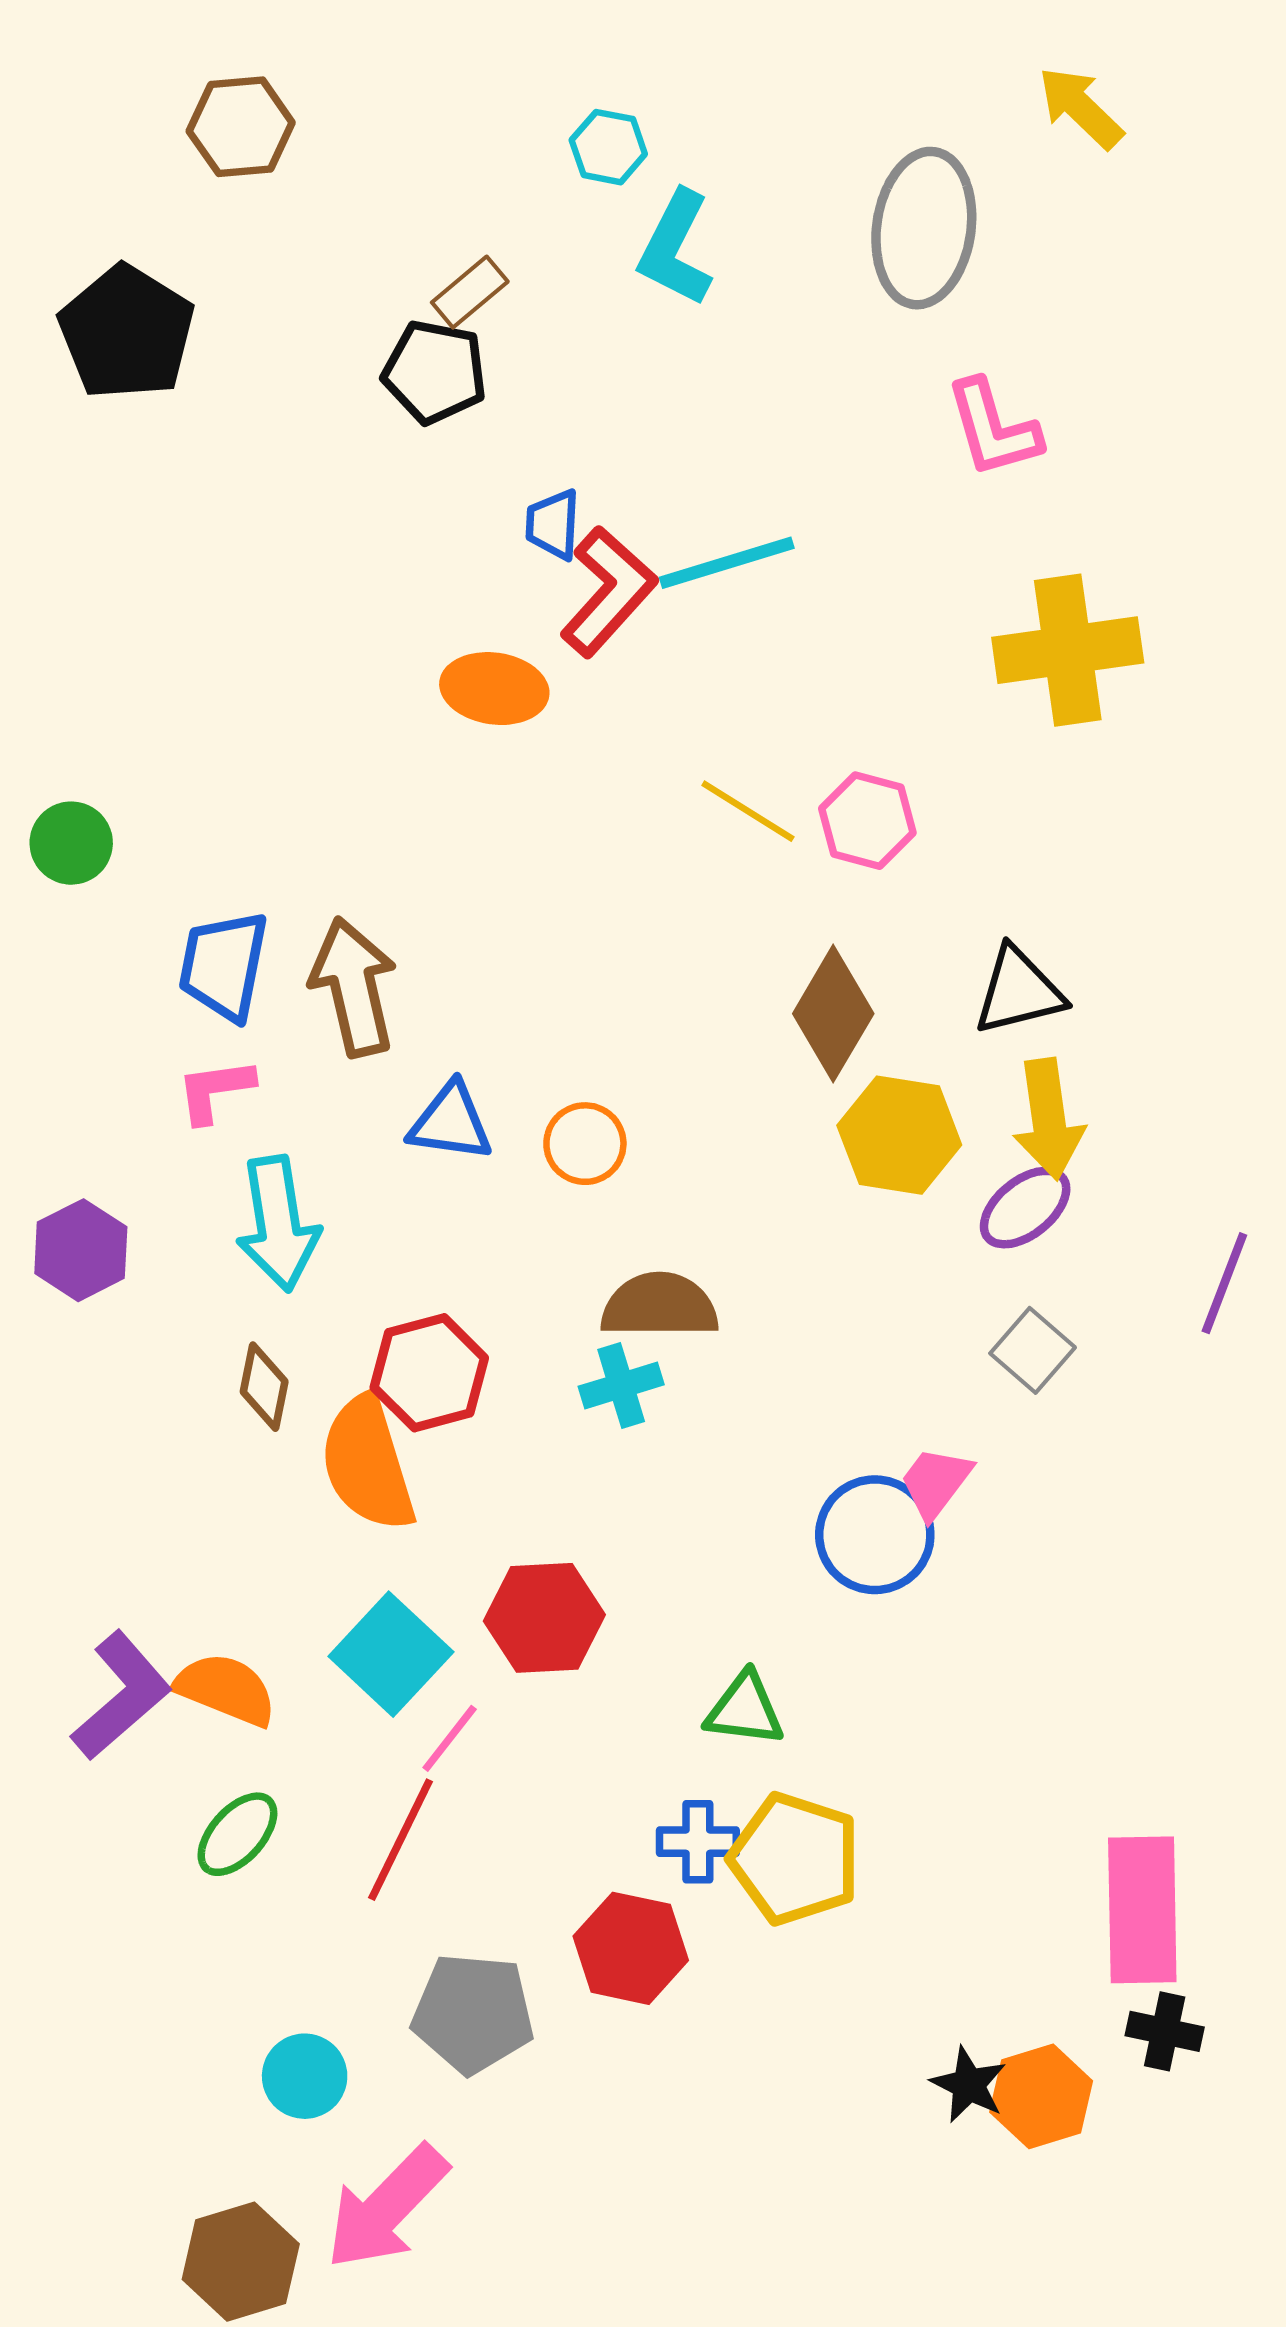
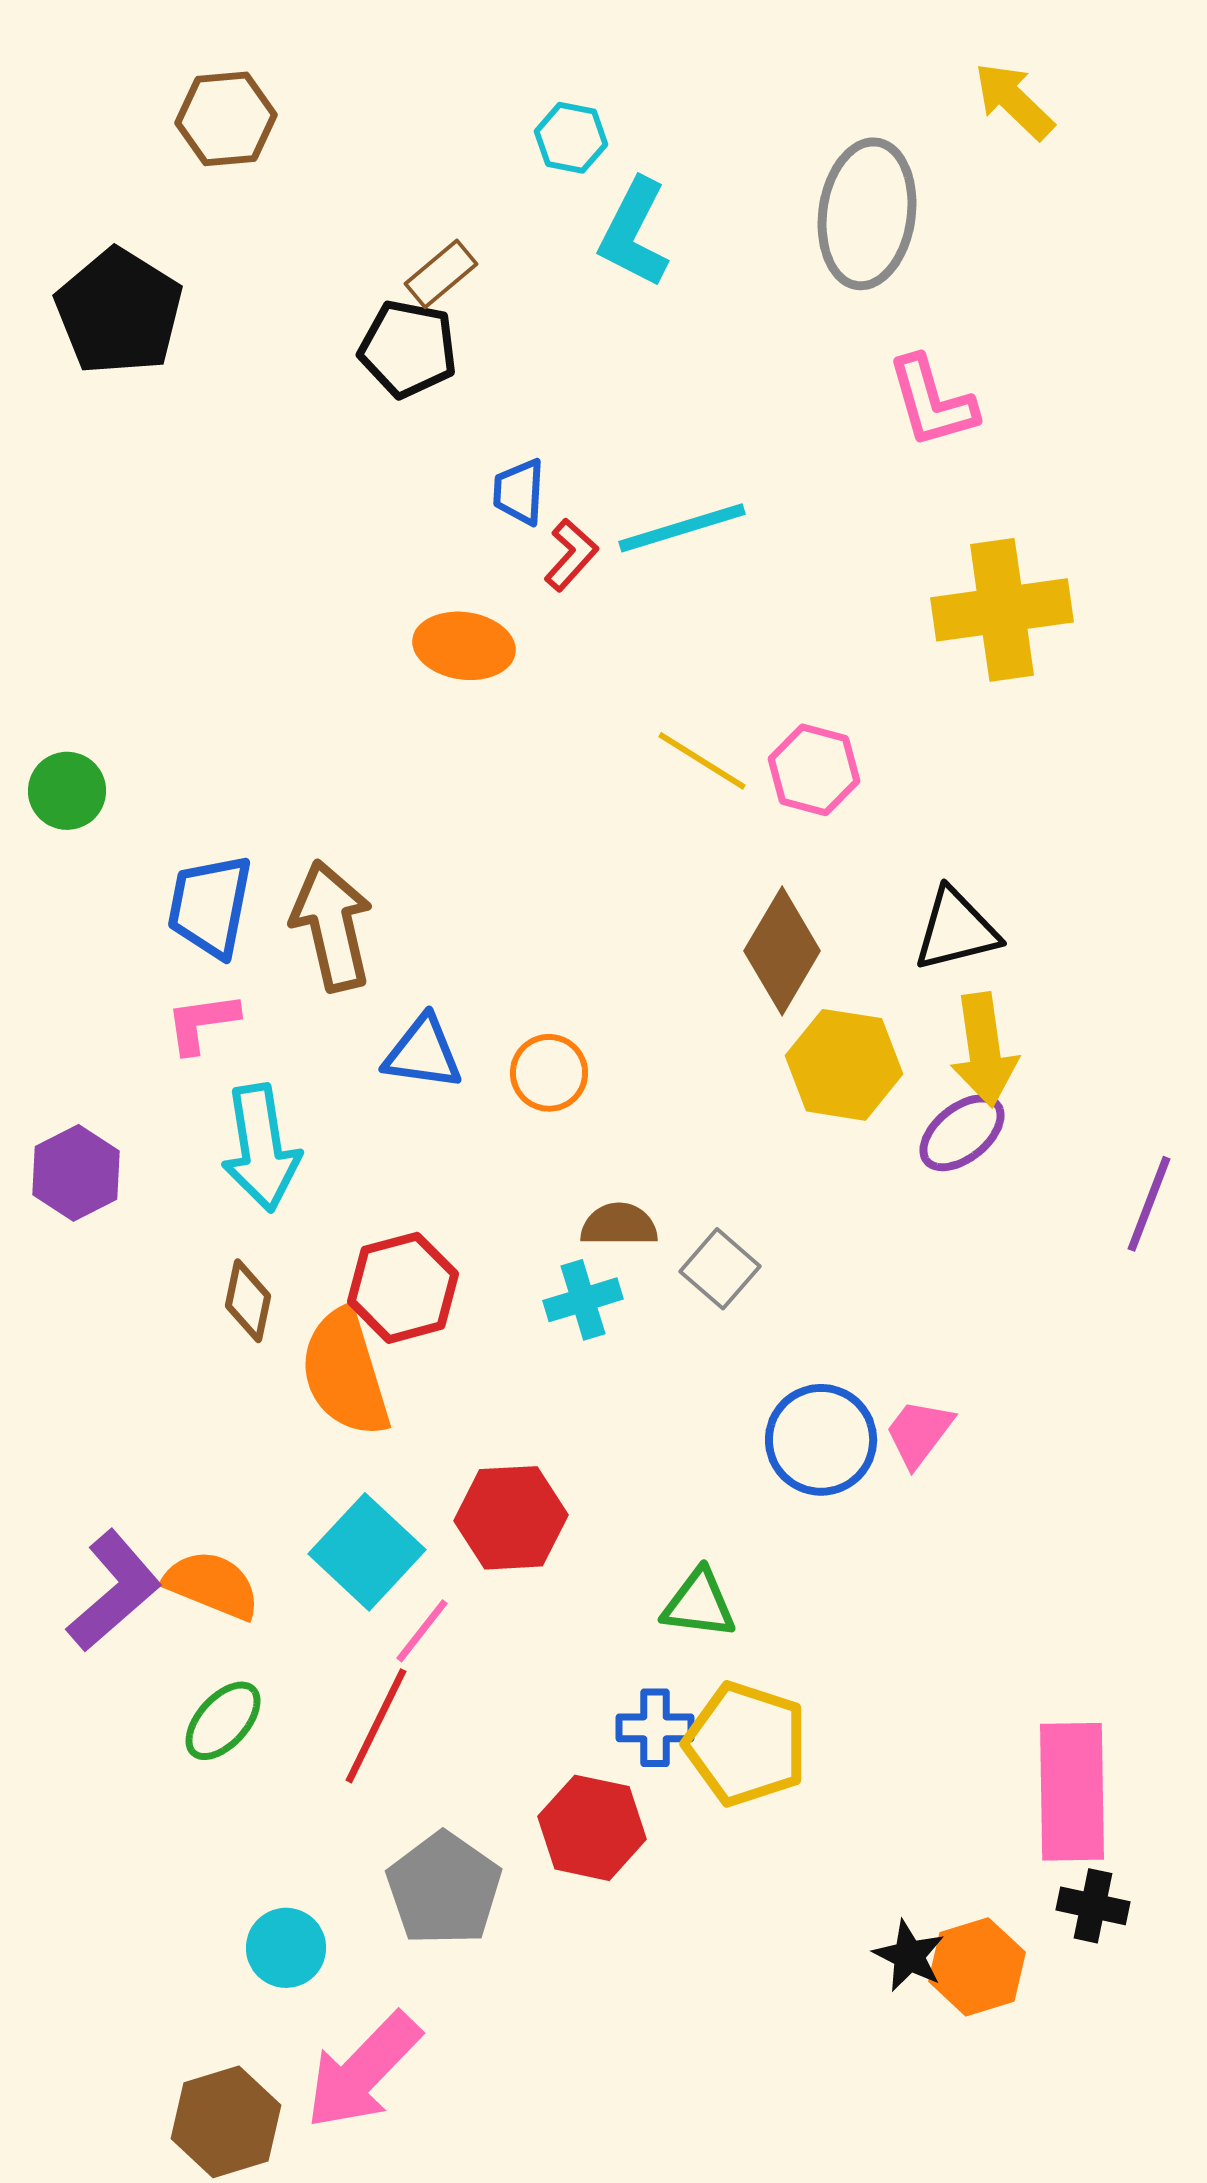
red L-shape: (608, 592) -> (571, 555), size x0.6
brown semicircle: (660, 1306) -> (619, 1225), size x0.7
gray square: (1033, 1350) -> (720, 1269), moved
pink trapezoid: (936, 1483) -> (919, 1433), moved
gray pentagon: (473, 2013) -> (444, 1889), turned 30

